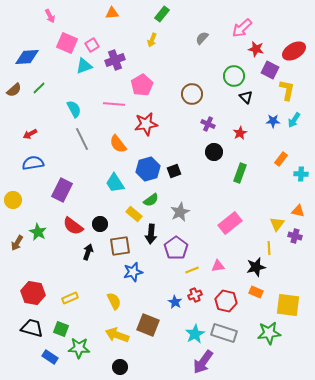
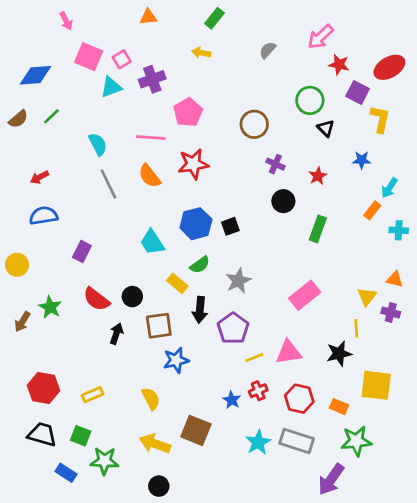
yellow arrow: (152, 40) -> (201, 53), turned 80
cyan arrow: (294, 120) -> (389, 188), moved
orange semicircle: (118, 144) -> (150, 176), moved
purple rectangle: (62, 190) -> (82, 252), size x0.7
pink triangle: (218, 266) -> (289, 352), size x1.5
orange rectangle: (256, 292) -> (339, 407), moved
yellow square: (288, 305) -> (376, 385), moved
purple arrow: (203, 362) -> (331, 479), moved

